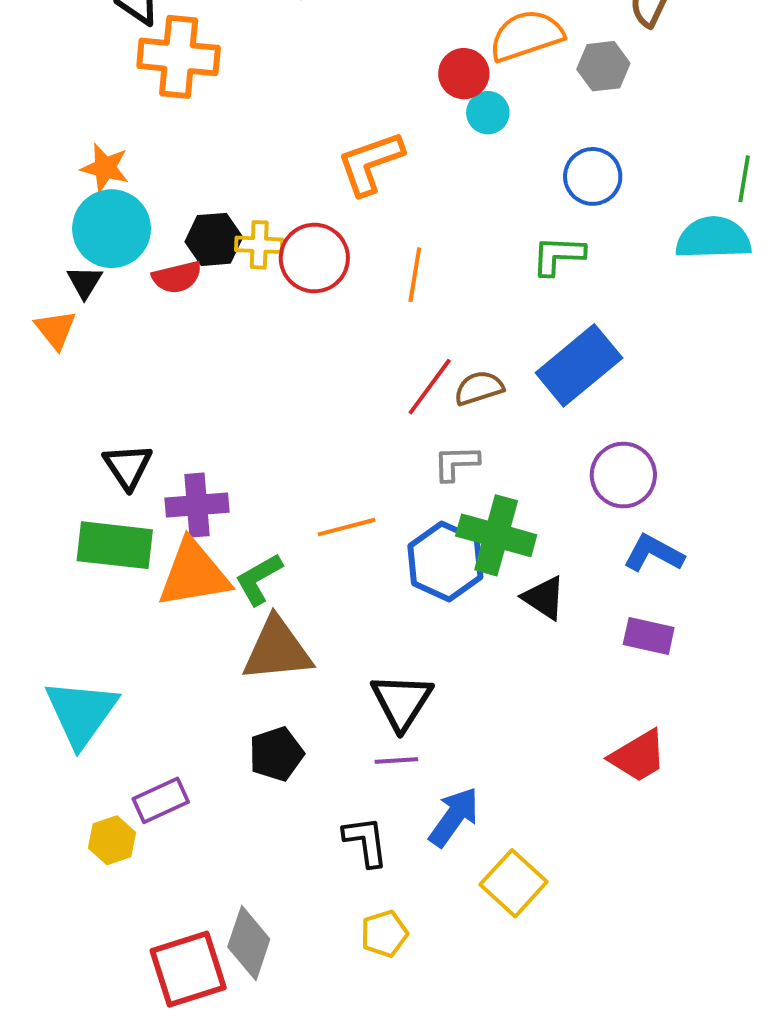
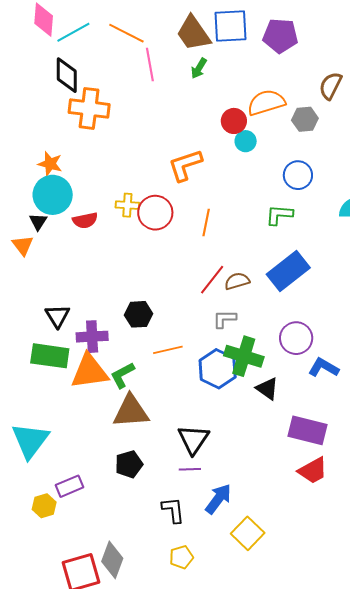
black hexagon: (214, 239) -> (138, 314), moved
purple circle: (623, 475) -> (296, 338), moved
purple rectangle: (649, 636) -> (307, 430), moved, size x1.5

